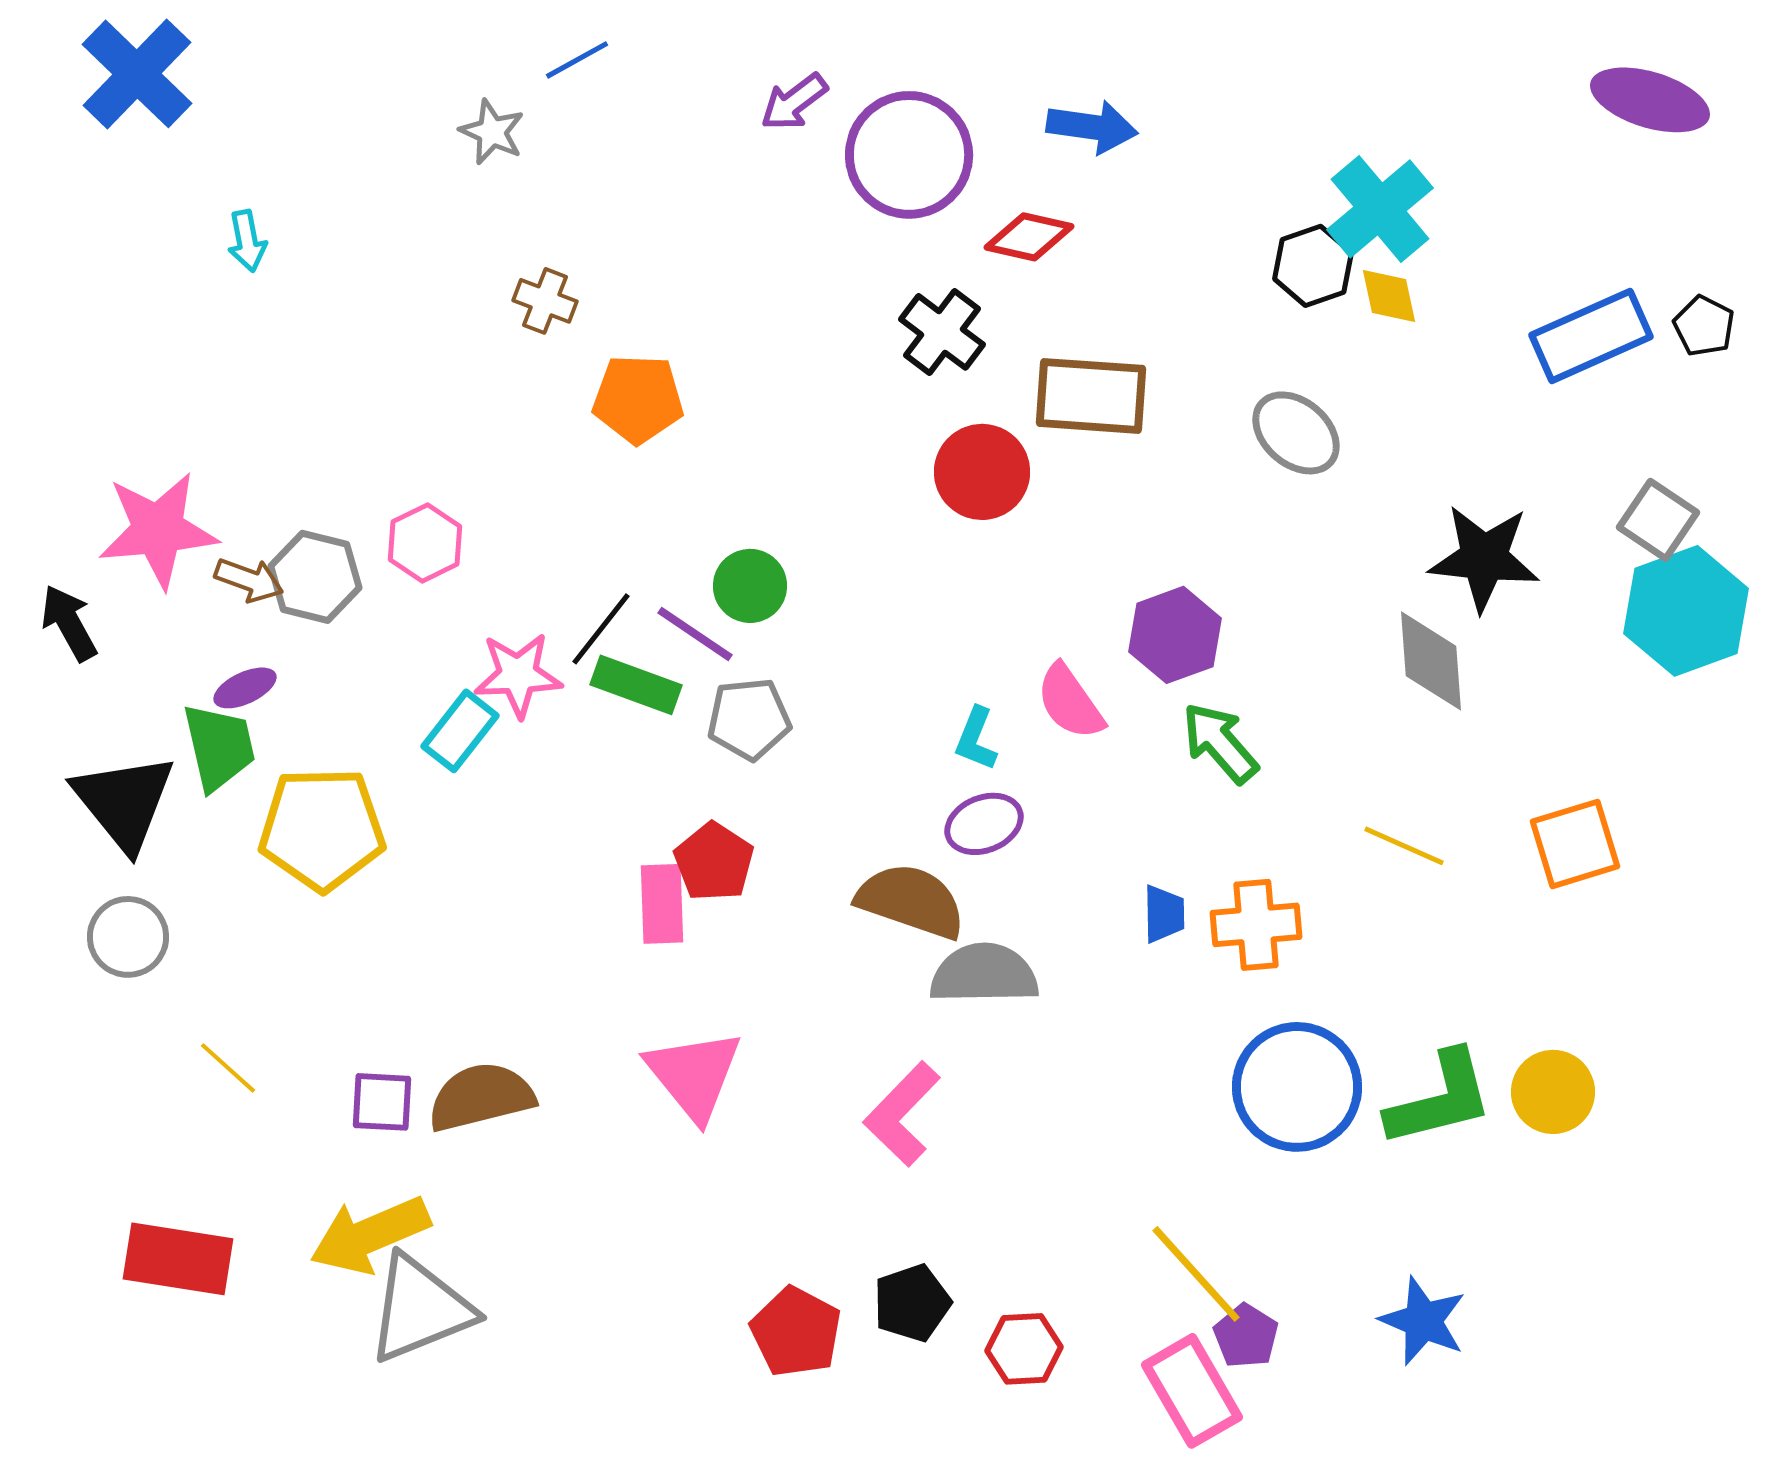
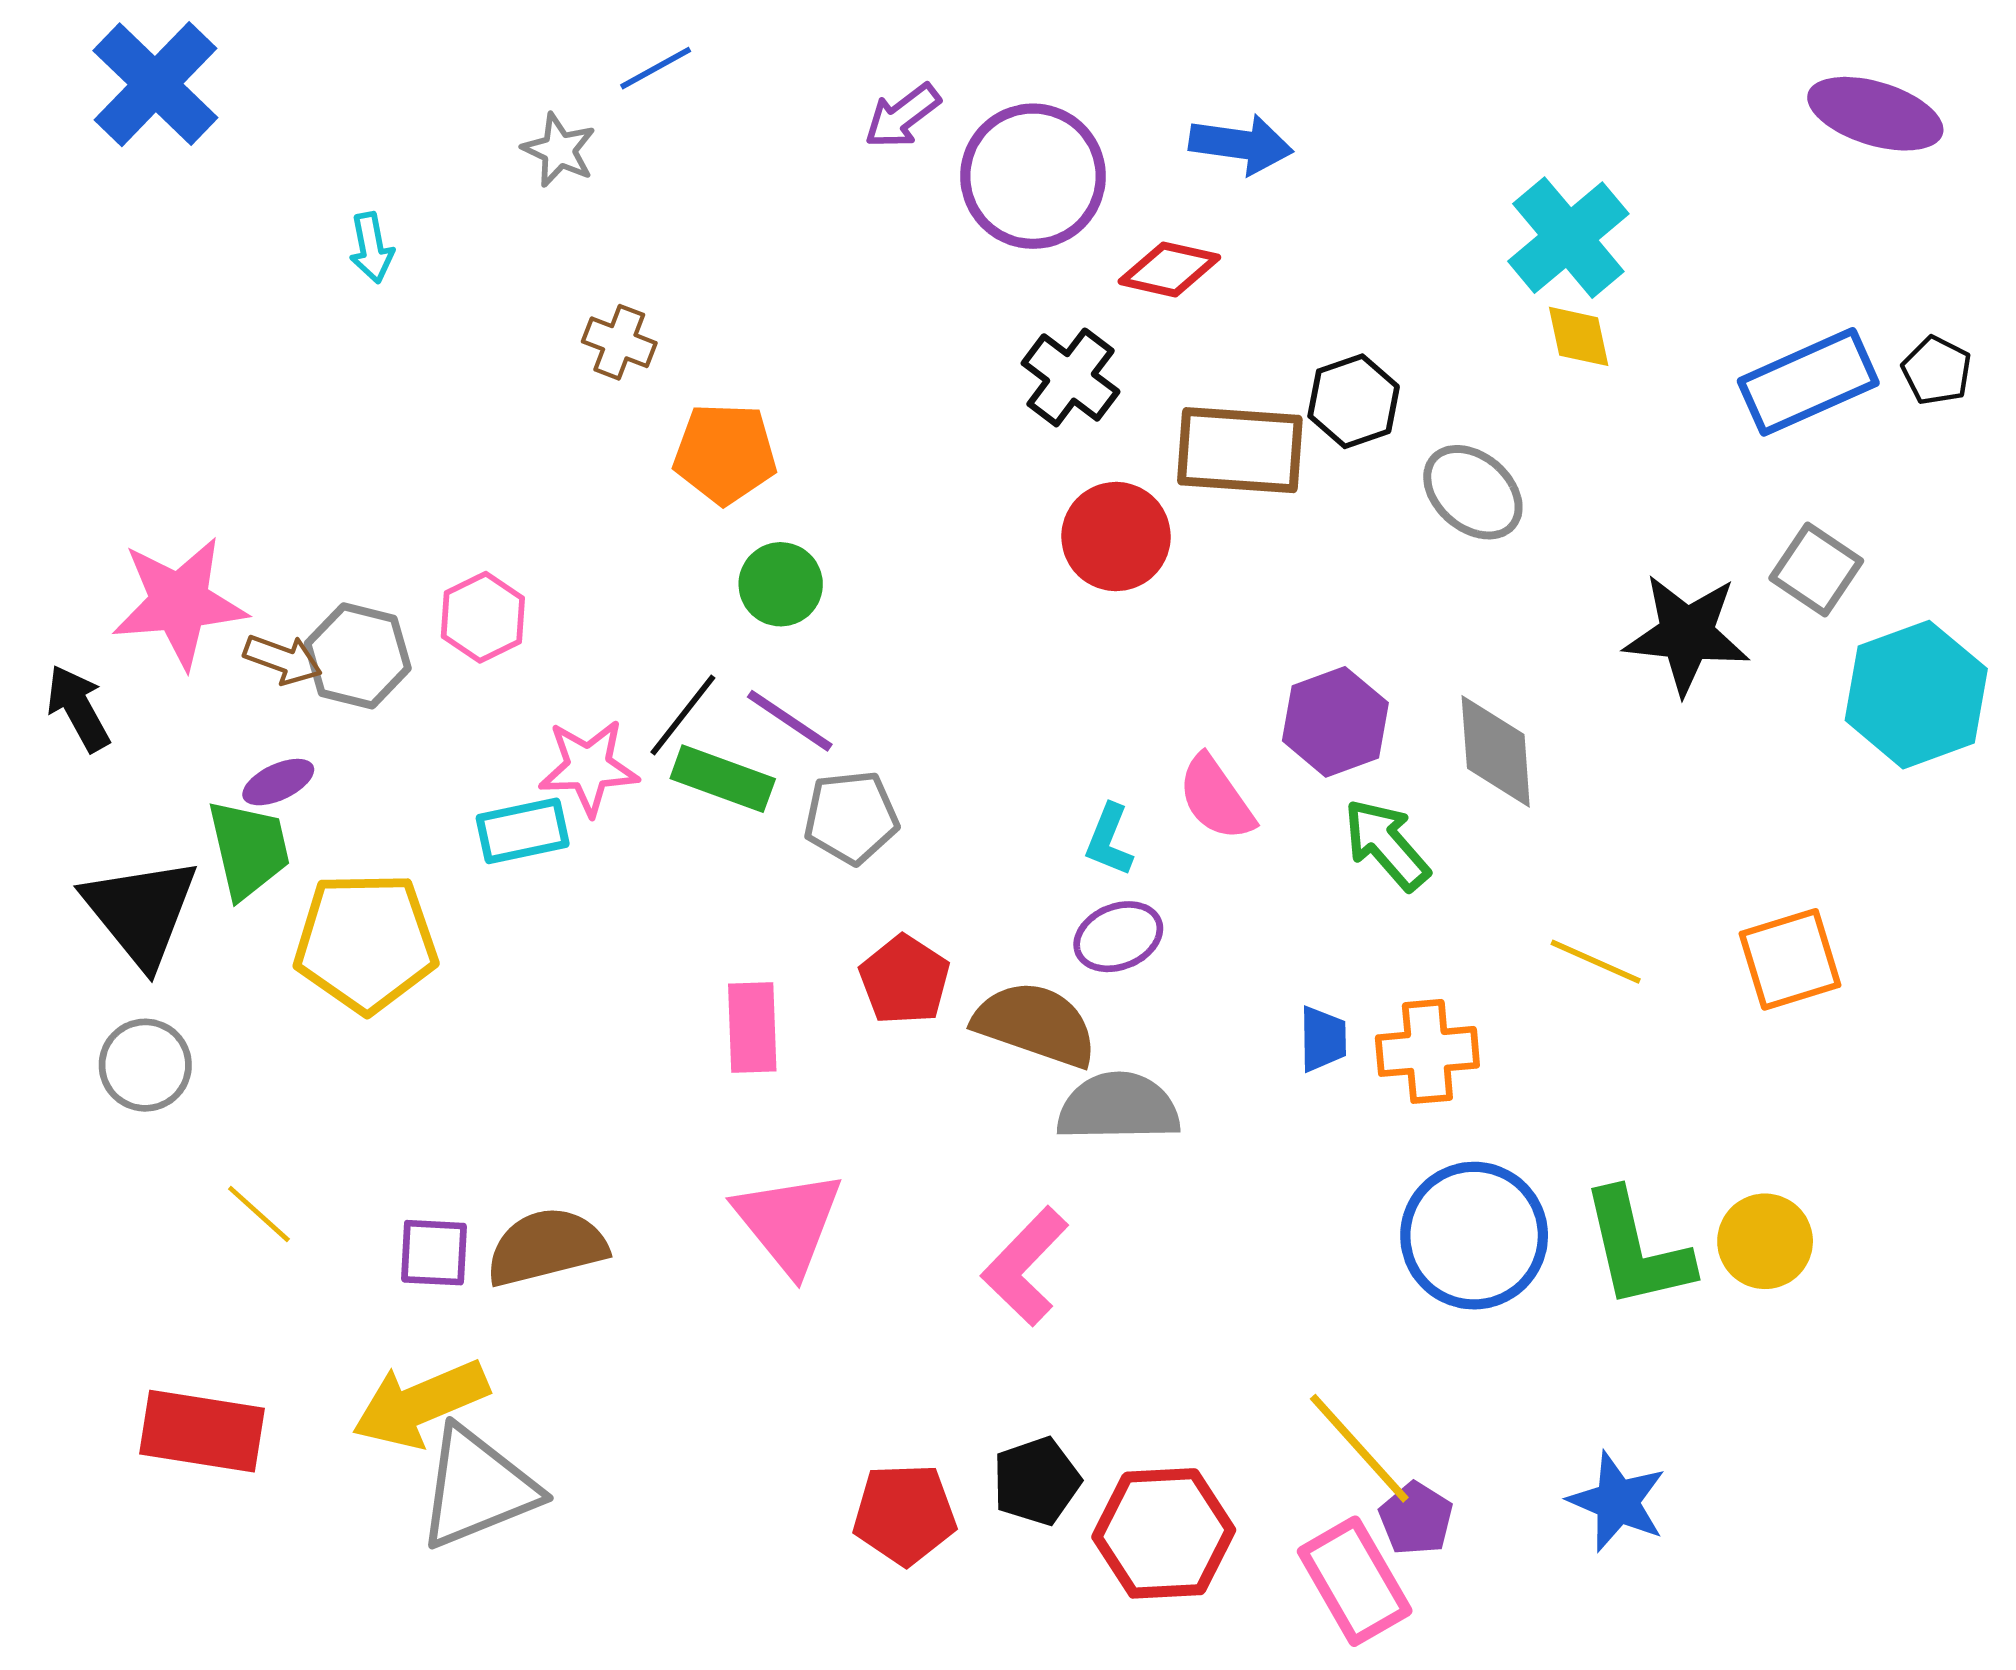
cyan arrow: (247, 241) -> (371, 248), moved
black hexagon: (1313, 266) -> (1354, 401), moved
gray square: (1658, 520) -> (1816, 569), moved
green circle: (750, 586) -> (781, 584), moved
gray diamond: (1431, 661) -> (1496, 751), moved
cyan rectangle: (460, 731) -> (523, 831), turned 40
red pentagon: (714, 862) -> (905, 980), moved
green L-shape: (1440, 1099) -> (1637, 1249), turned 91
red pentagon: (796, 1332) -> (905, 1514), turned -30
red hexagon: (1024, 1349) -> (1164, 1533), size x1.6

